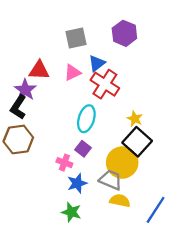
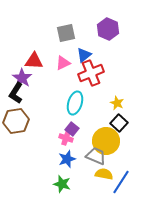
red cross: (105, 84) -> (91, 73), turned 35
black square: (137, 142) -> (119, 123), size x0.7
pink cross: (64, 163) -> (66, 138), moved
blue line: (156, 210) -> (121, 182), moved

